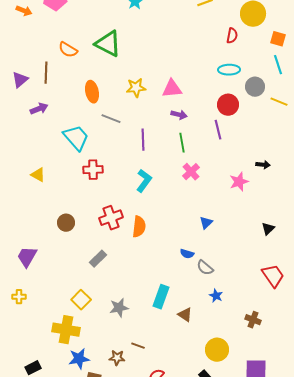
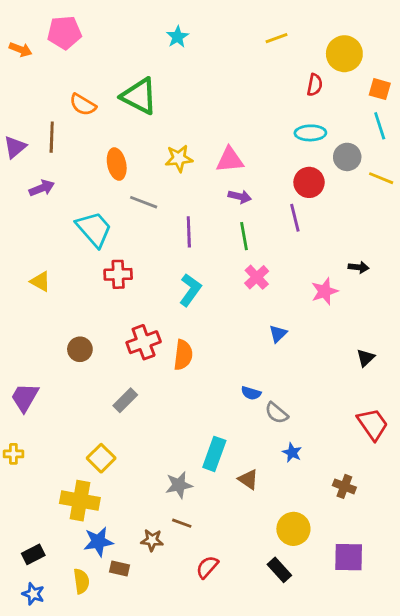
blue triangle: (206, 223) -> (278, 334), moved
gray star: (119, 308) -> (179, 485), moved

